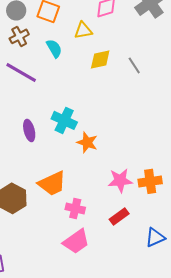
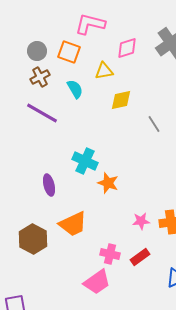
gray line: (134, 65) -> (154, 124), moved
purple ellipse: (29, 130) -> (49, 185), moved
pink star: (120, 180) -> (141, 221), size x0.7
pink cross: (75, 208) -> (110, 254), moved

